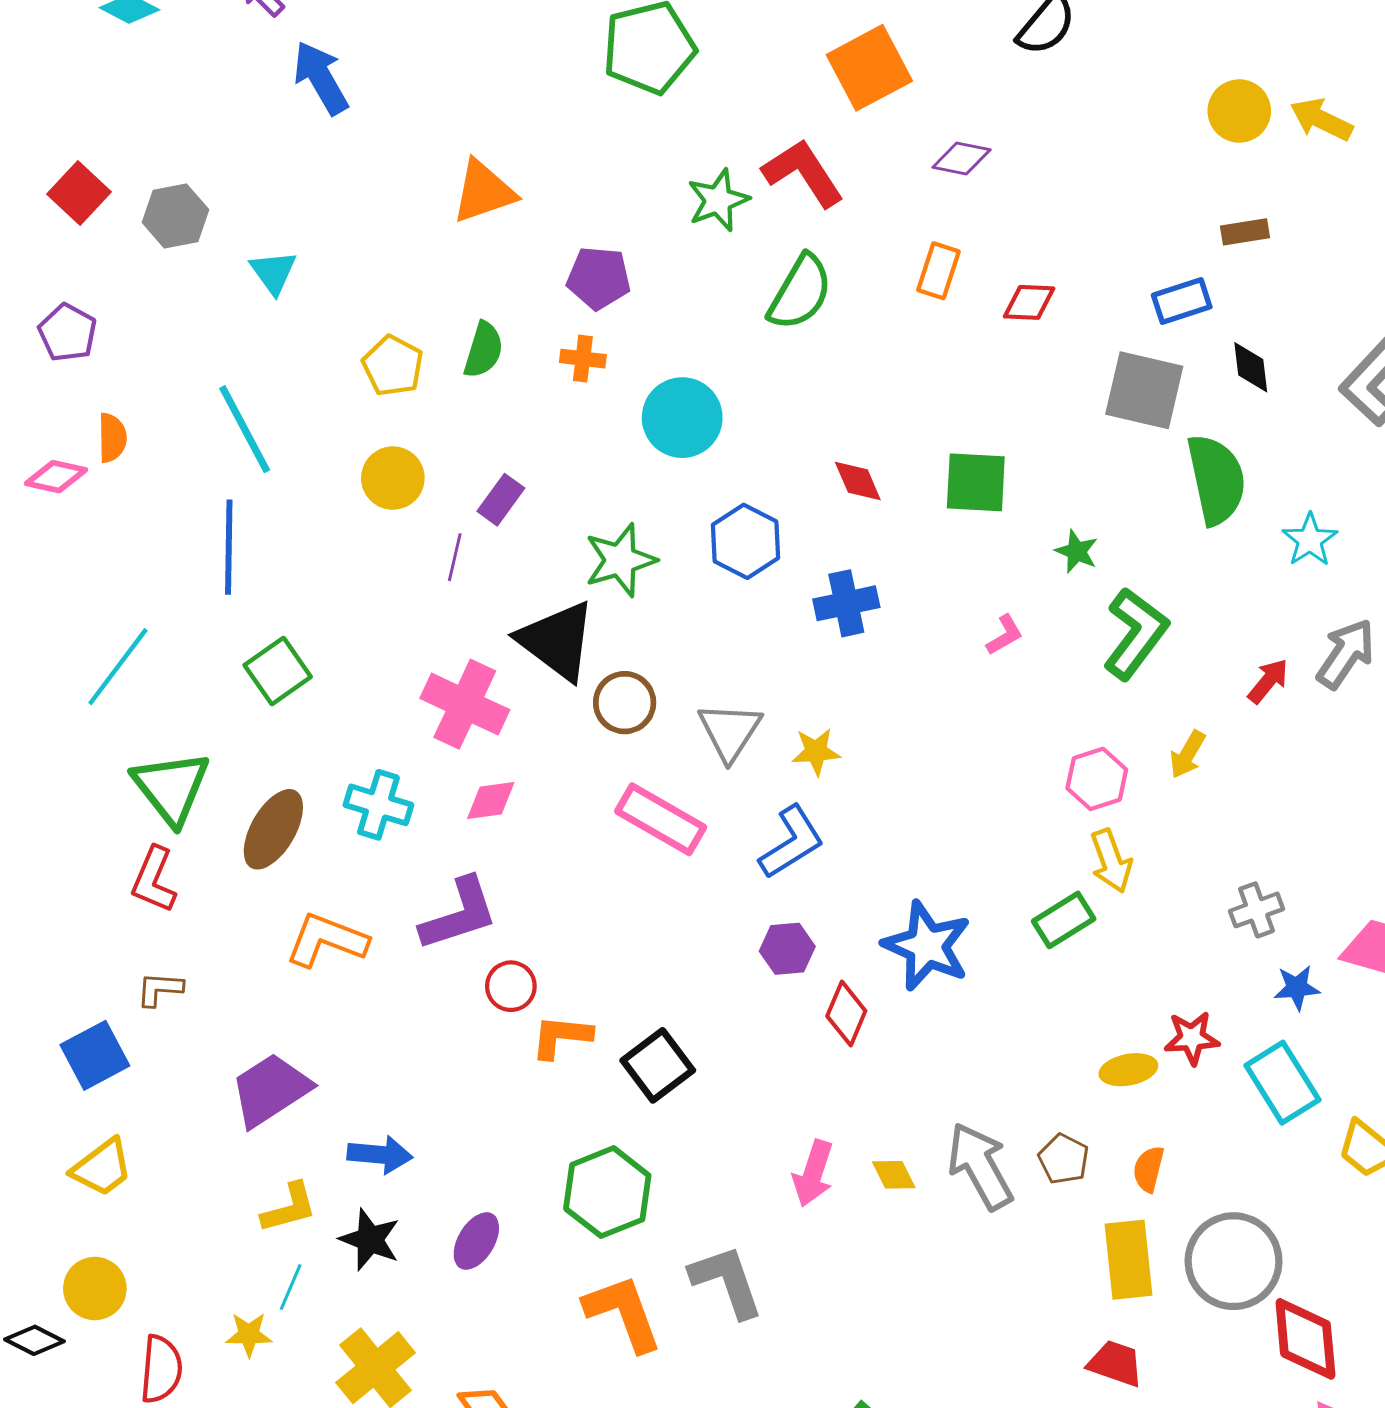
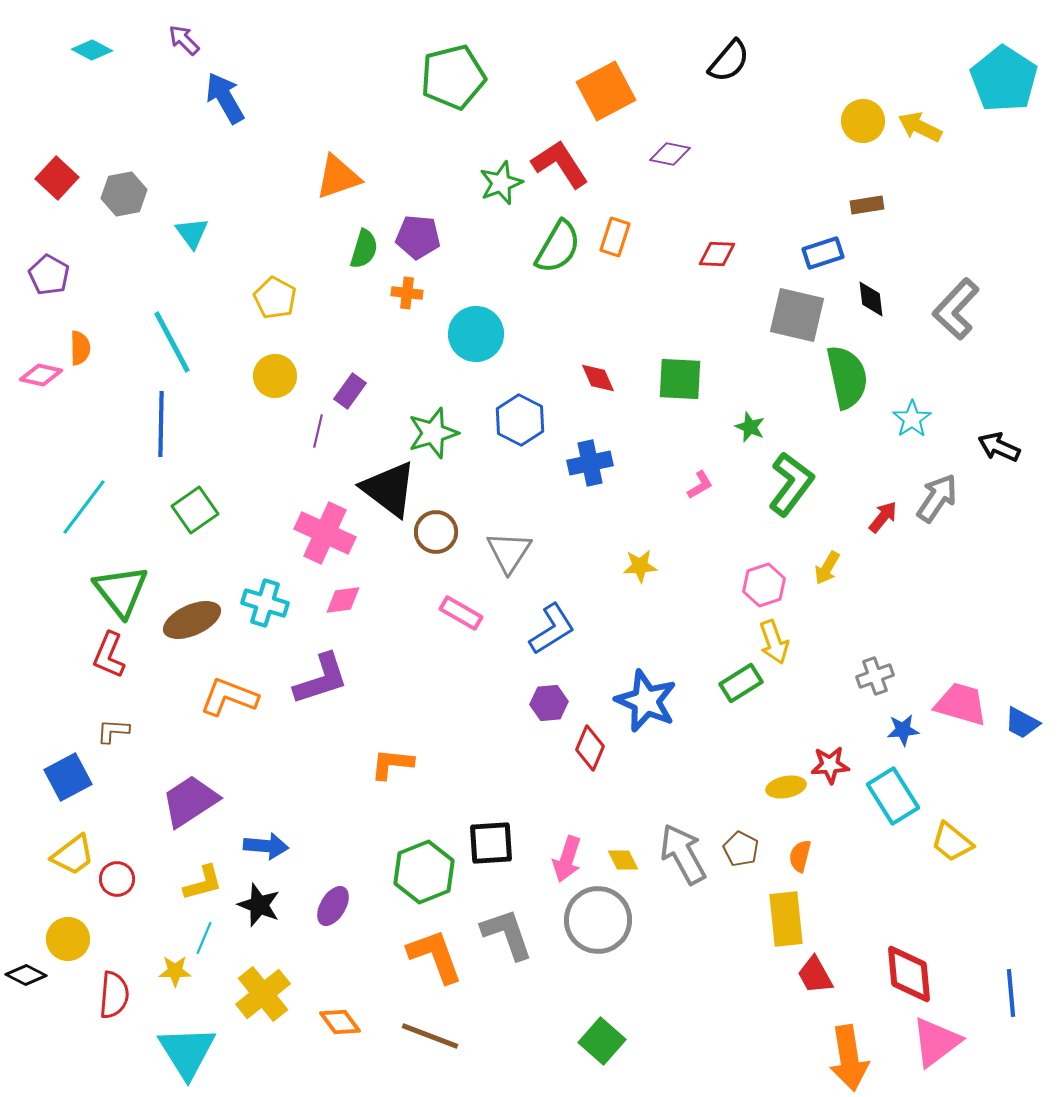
orange rectangle: (938, 271) -> (615, 237), moved
green semicircle: (484, 350) -> (364, 249), moved
yellow star: (816, 752) -> (640, 566), moved
pink rectangle: (661, 819) -> (461, 613), size x0.7
brown ellipse: (273, 829) -> (192, 620), turned 36
red circle: (511, 986) -> (117, 879), moved
black square: (658, 1065) -> (491, 843), moved, turned 33
gray circle: (1234, 1261) -> (598, 920), moved
red trapezoid: (1115, 1363) -> (815, 975), moved, turned -138

